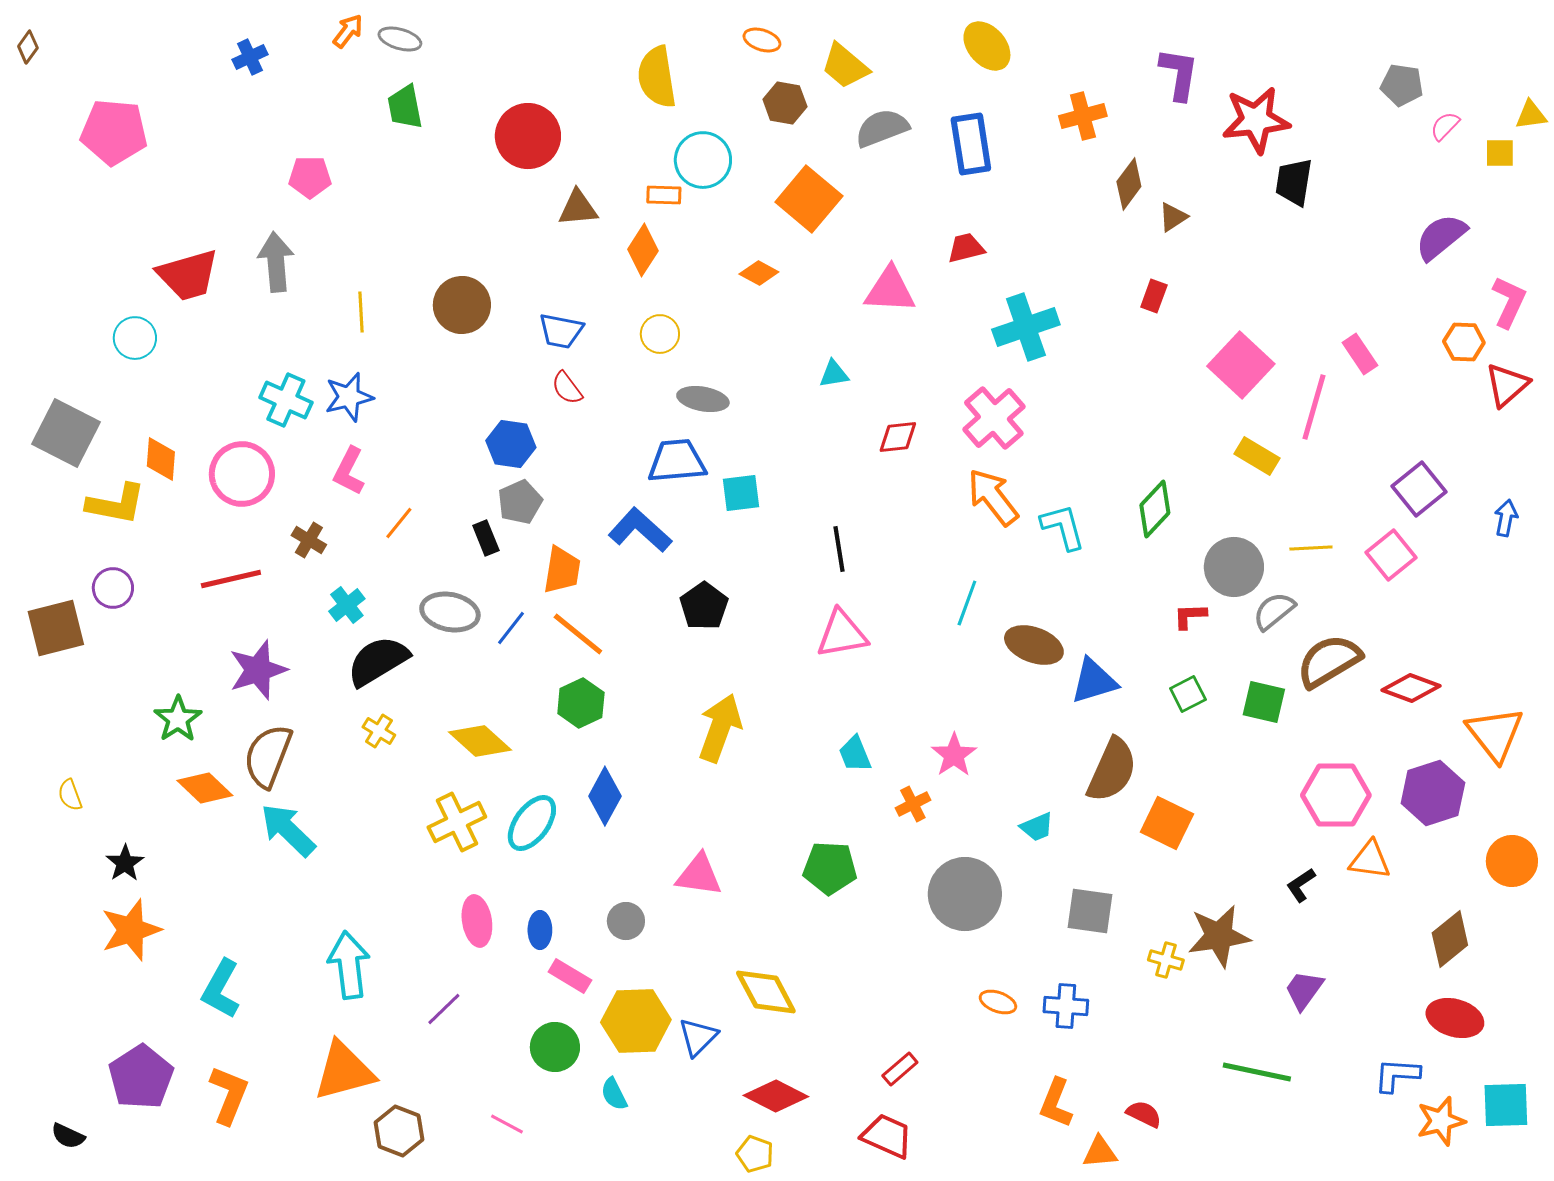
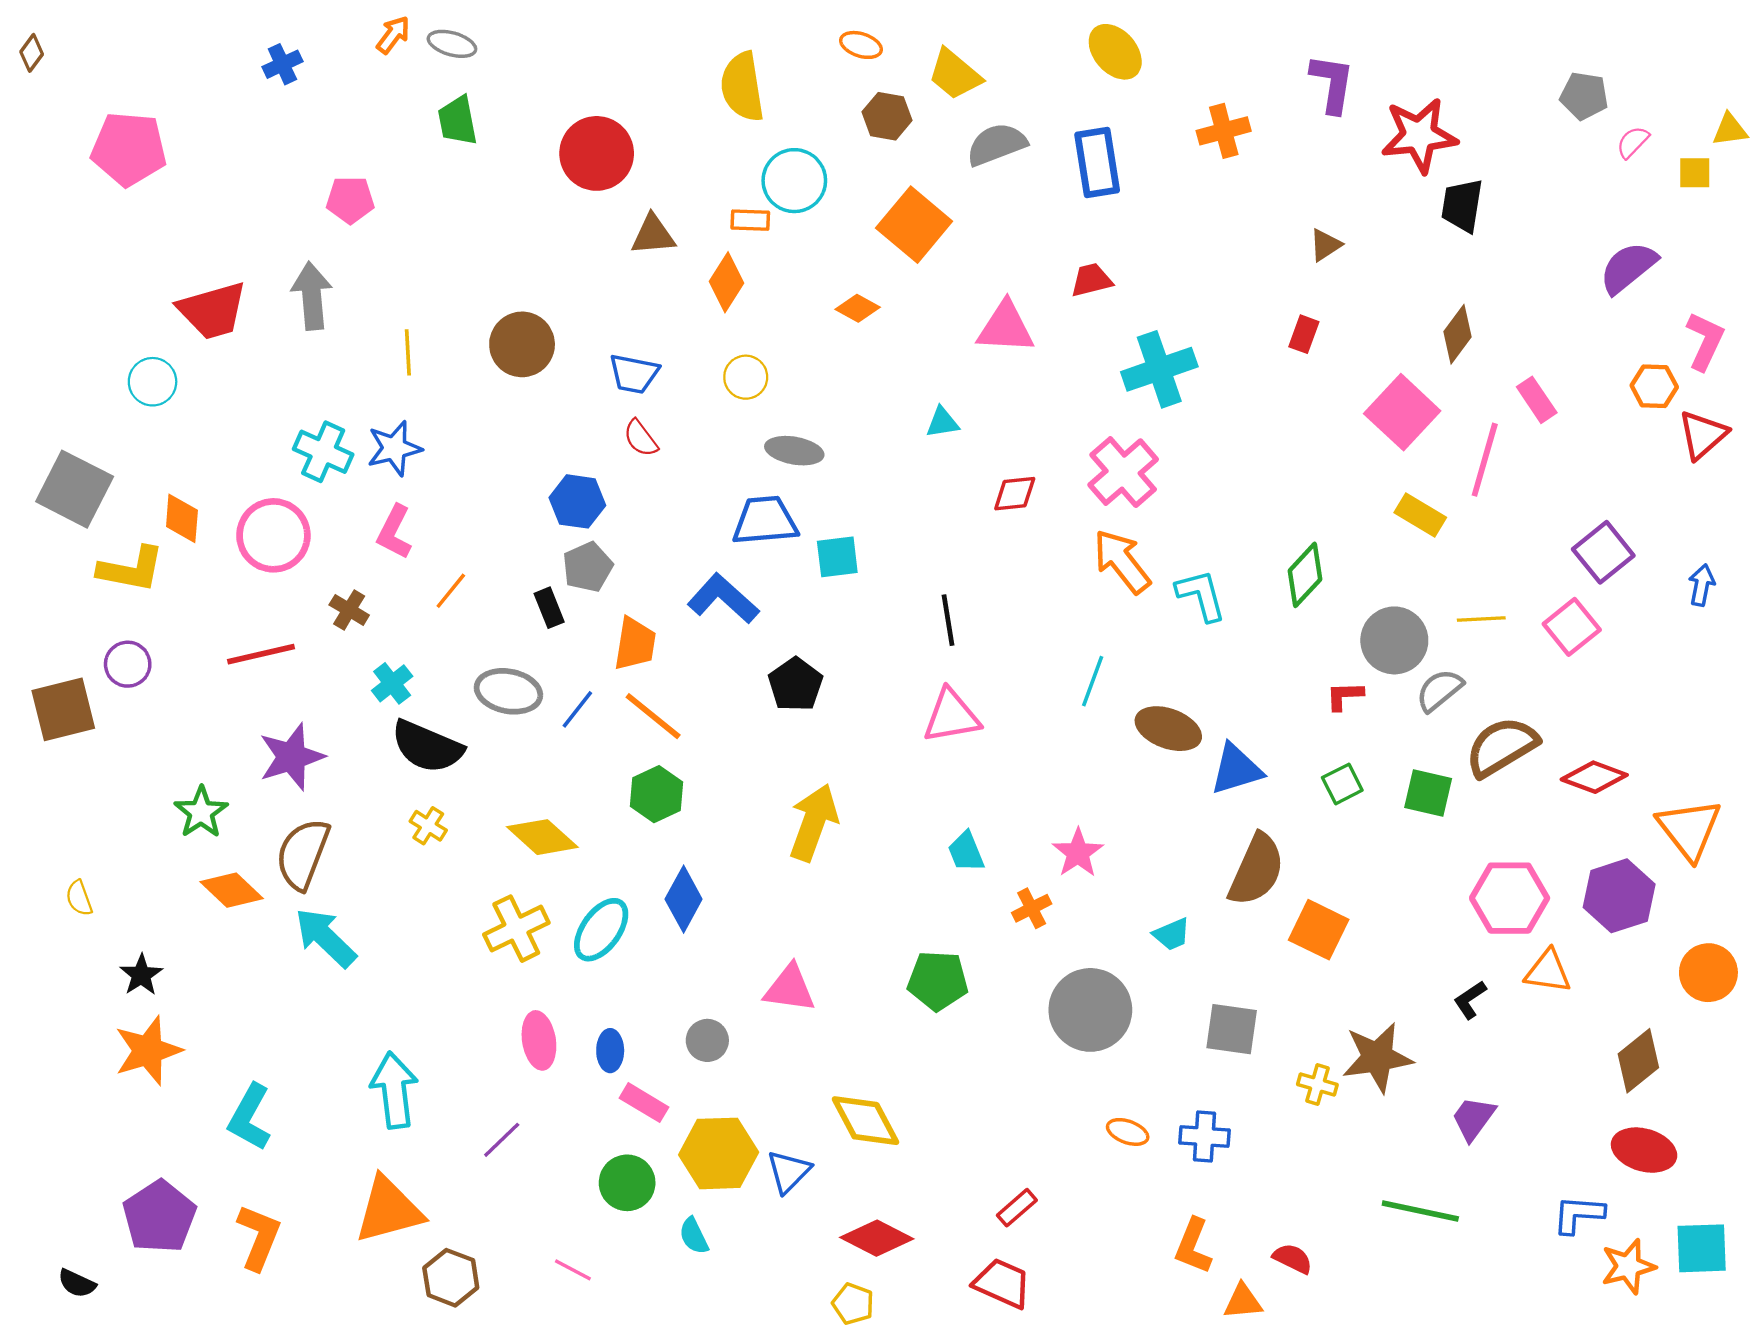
brown diamond: (1129, 184) -> (1458, 334), moved
black semicircle: (378, 661) -> (427, 747), turned -126

